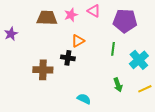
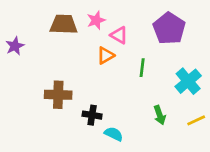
pink triangle: (94, 11) -> (119, 35), moved
purple pentagon: (125, 21) -> (169, 28), turned 30
green line: (113, 49) -> (142, 68), moved
black cross: (68, 58) -> (92, 115), moved

